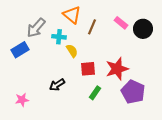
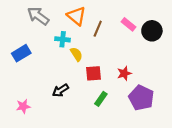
gray arrow: (36, 28) -> (38, 16), moved, turned 85
red star: (117, 69) -> (124, 73), size x0.6

